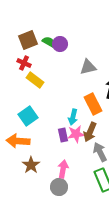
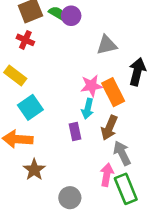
yellow rectangle: (35, 80) -> (15, 76), moved
pink star: (76, 134) -> (91, 86), moved
pink arrow: (63, 169) -> (107, 175), moved

